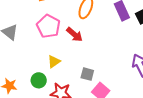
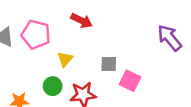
pink pentagon: (48, 26) -> (36, 34), moved

